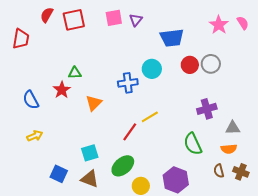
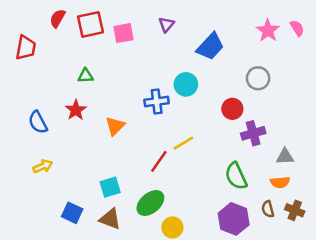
pink square: (114, 18) -> (124, 33), moved
blue trapezoid: (172, 38) -> (210, 46), turned -40
red circle: (190, 65) -> (232, 109), moved
green triangle: (75, 73) -> (86, 76), moved
purple hexagon: (176, 180) -> (234, 219), moved

